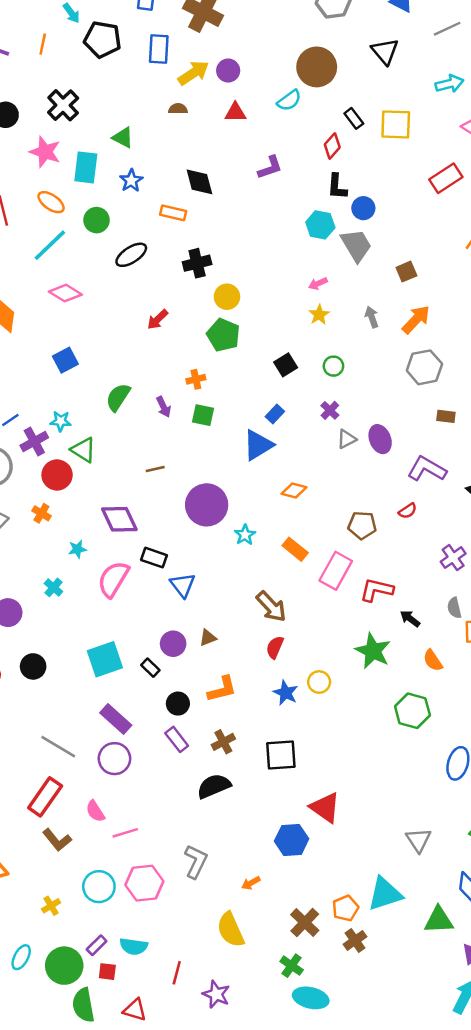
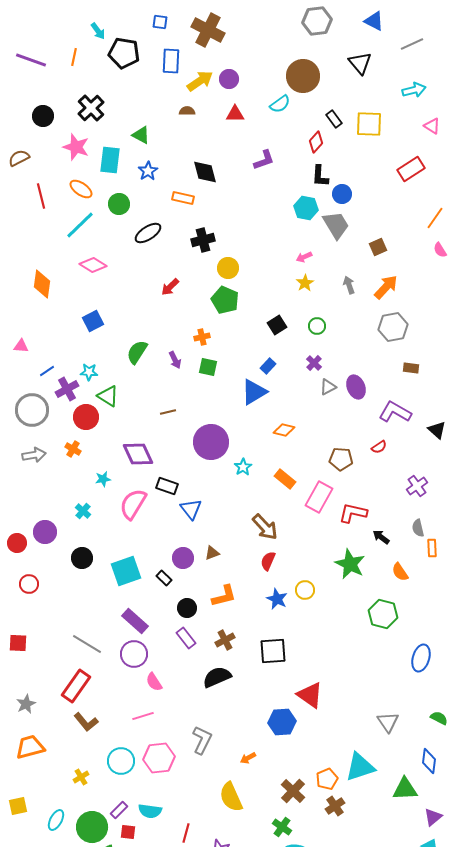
black circle: (33, 666) -> (82, 558), moved
pink semicircle: (95, 811) -> (154, 682), moved

